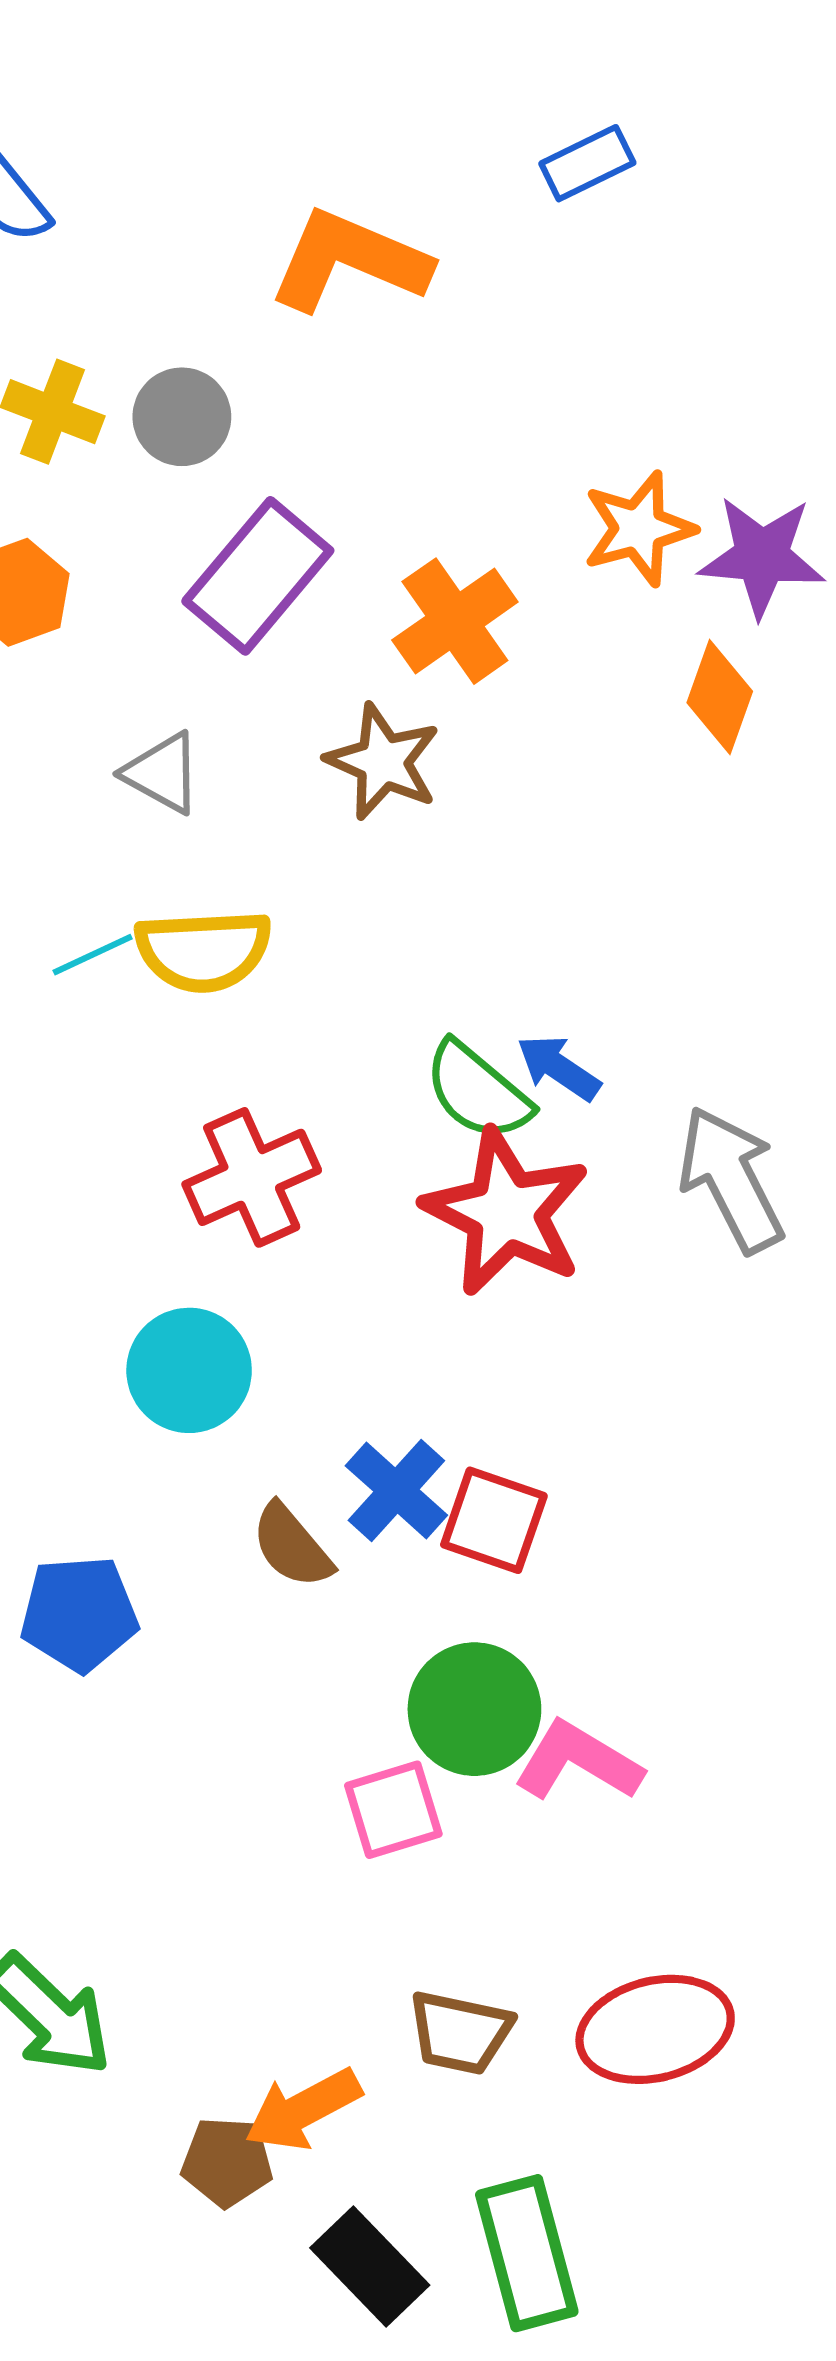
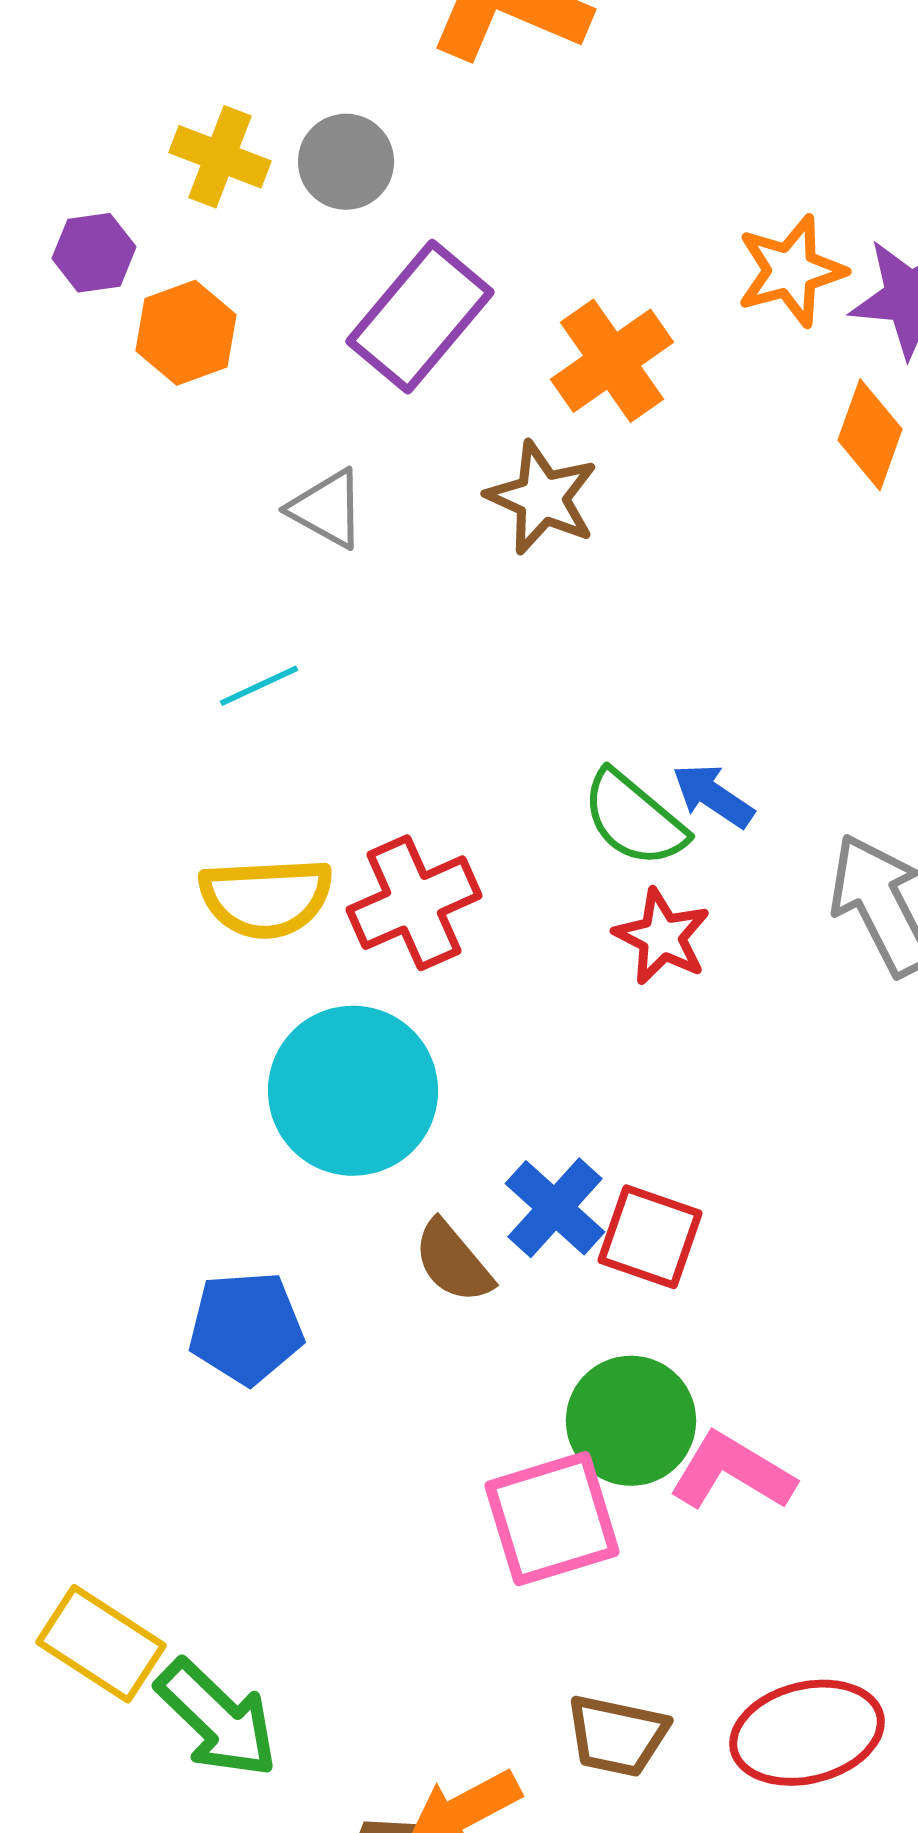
yellow semicircle: (203, 951) -> (266, 898), moved
red star: (506, 1212) -> (662, 937), size x0.6
cyan circle: (189, 1370) -> (353, 1091), size x1.4
pink square: (393, 1810) -> (552, 1519), size x1.4

